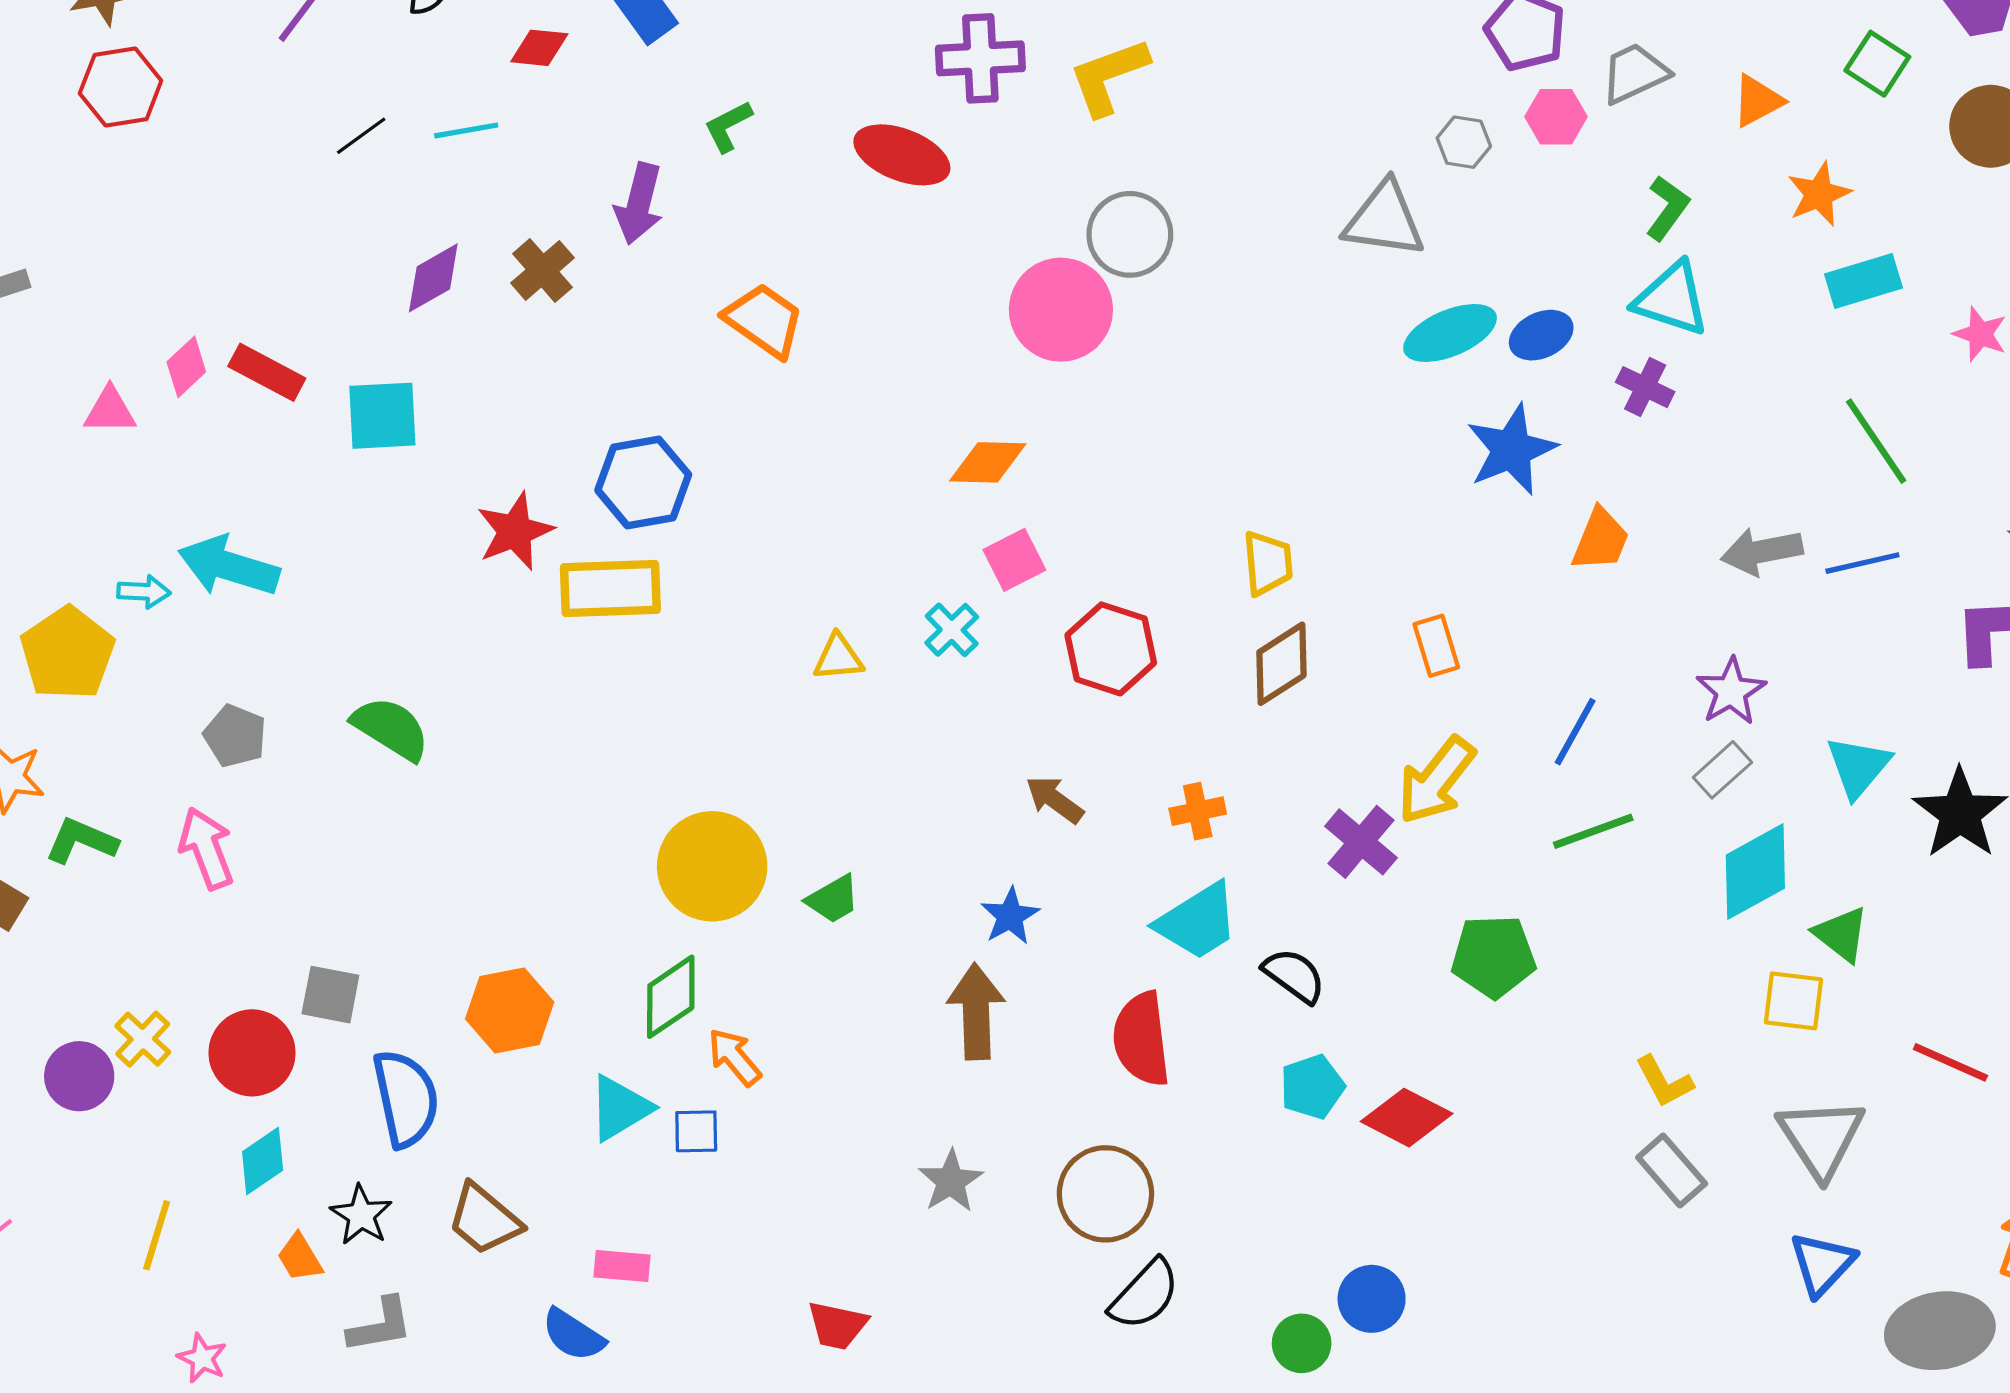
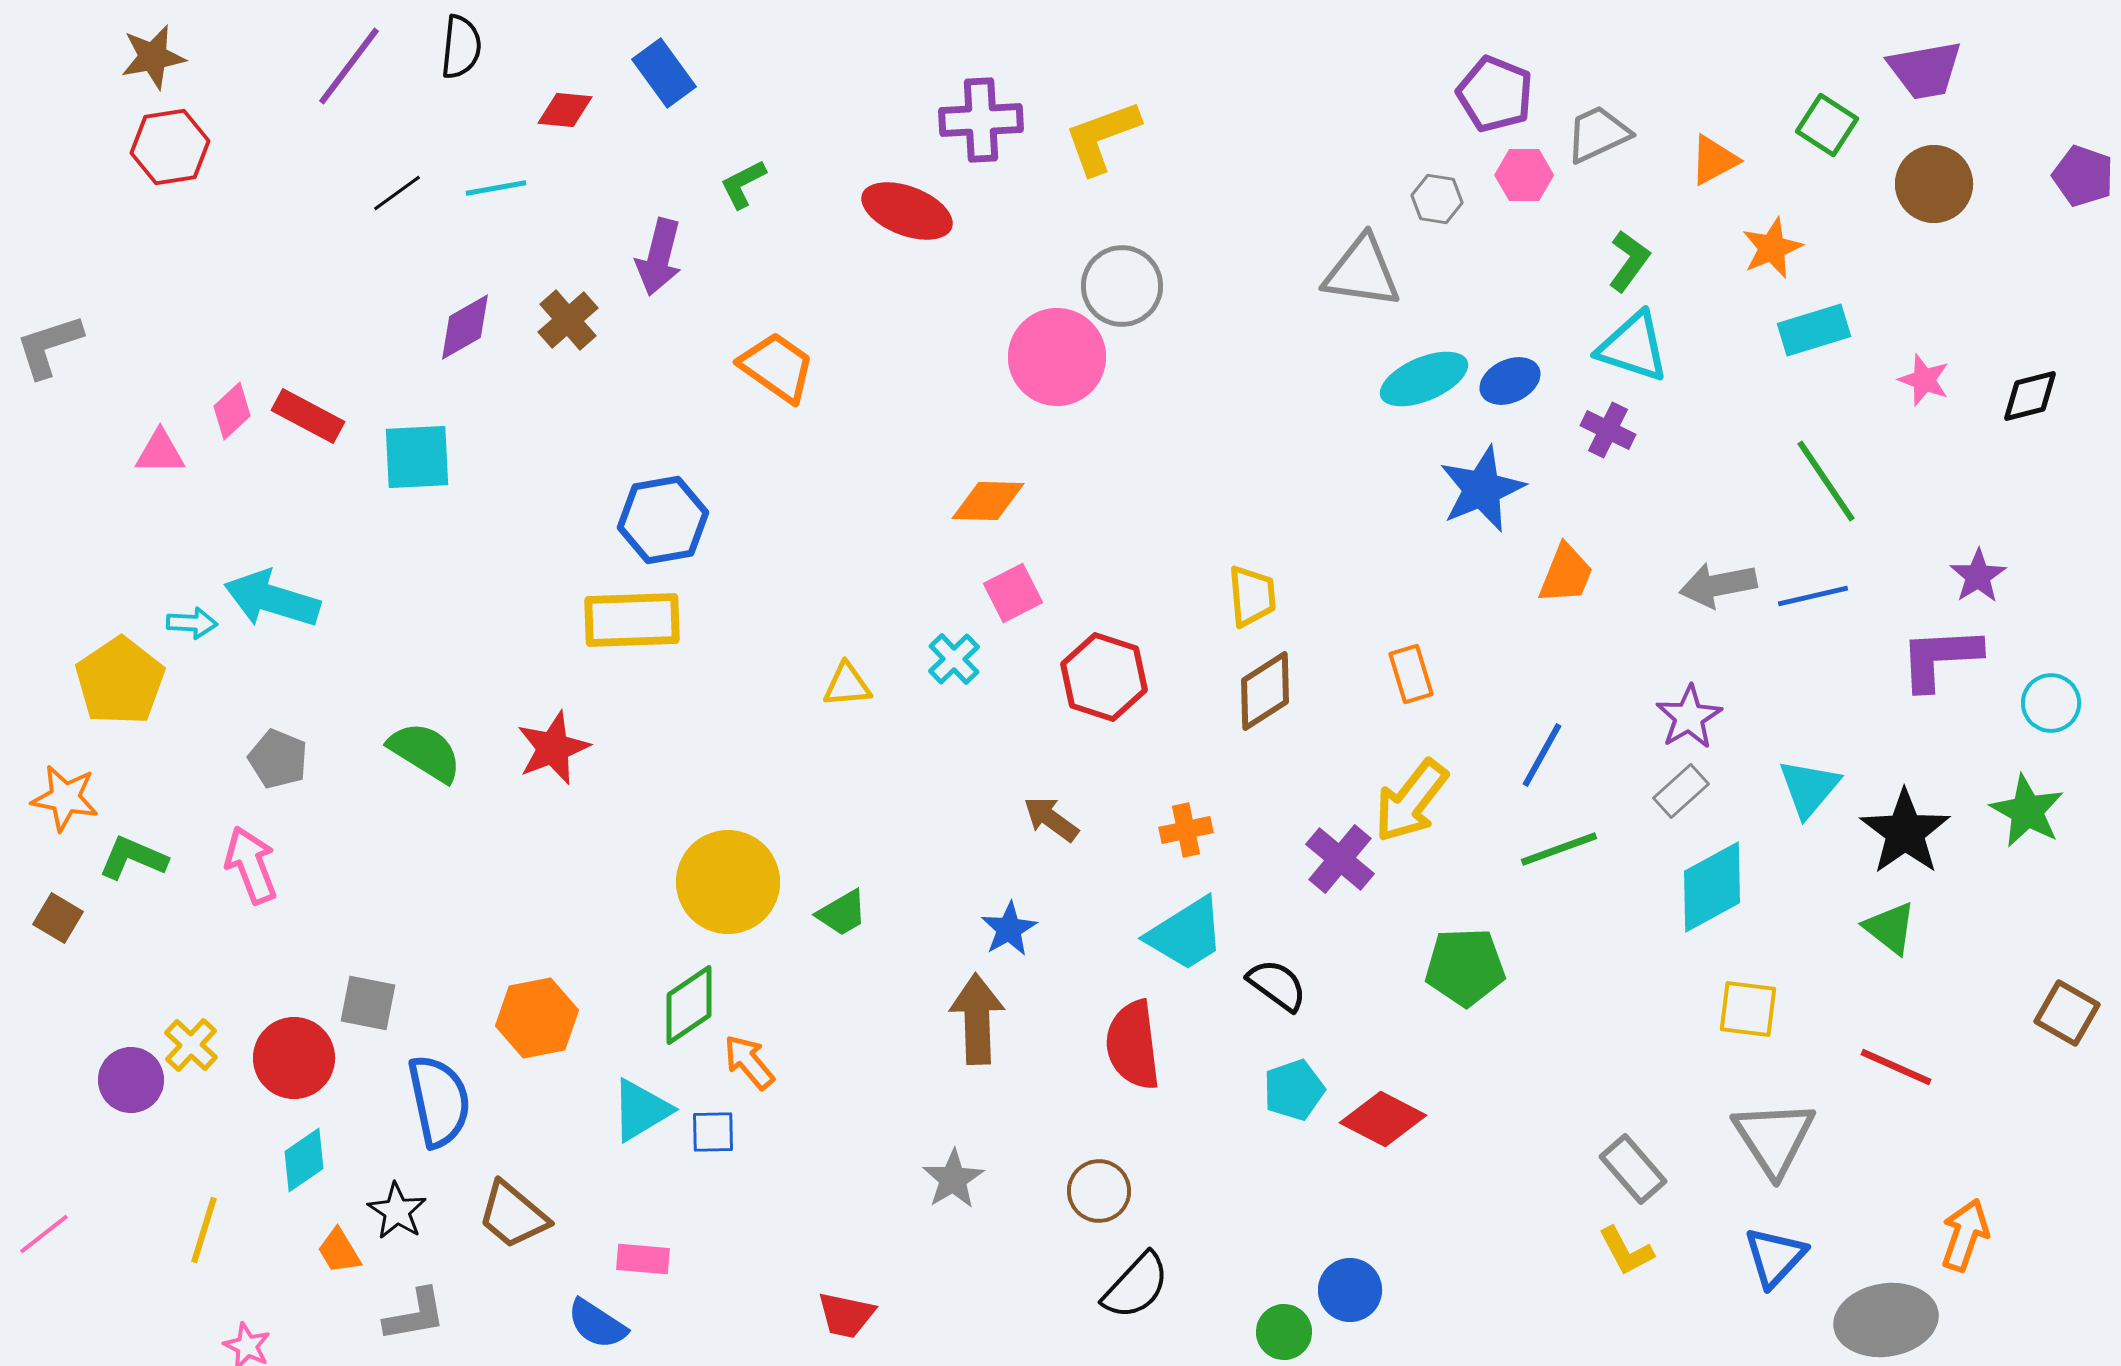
red star: (515, 531) -> (553, 748), moved
green triangle: (1841, 934) -> (1890, 928), moved
yellow L-shape: (1664, 1081) -> (1626, 1251), moved
brown circle: (1105, 1194) -> (1099, 1191), size x0.7

